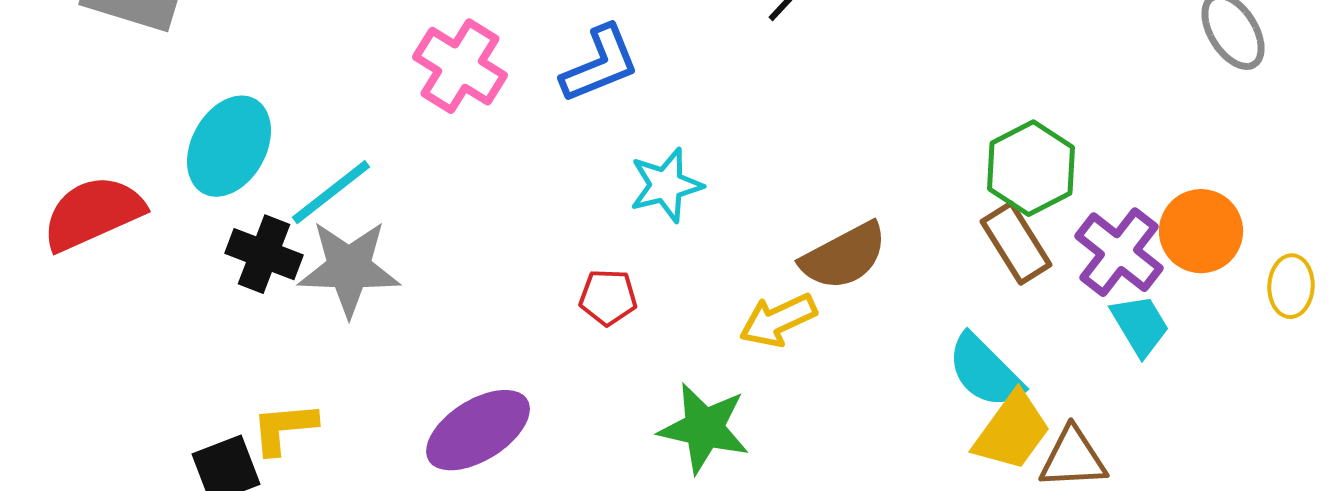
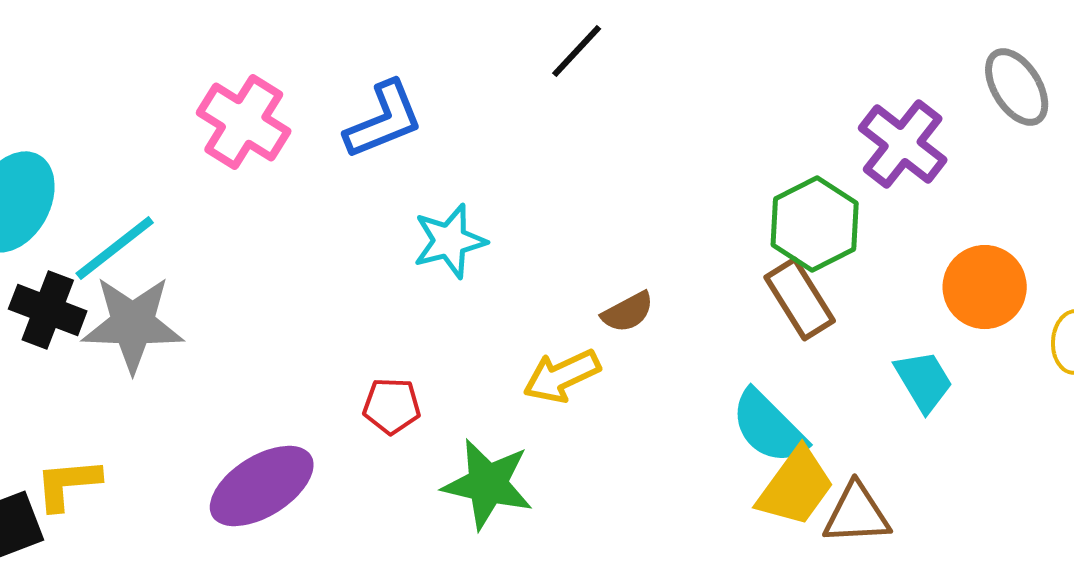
purple cross: (1119, 252) -> (903, 144), moved
brown semicircle: (844, 256) -> (628, 312), size x0.6
red pentagon: (608, 297) -> (392, 406), moved

